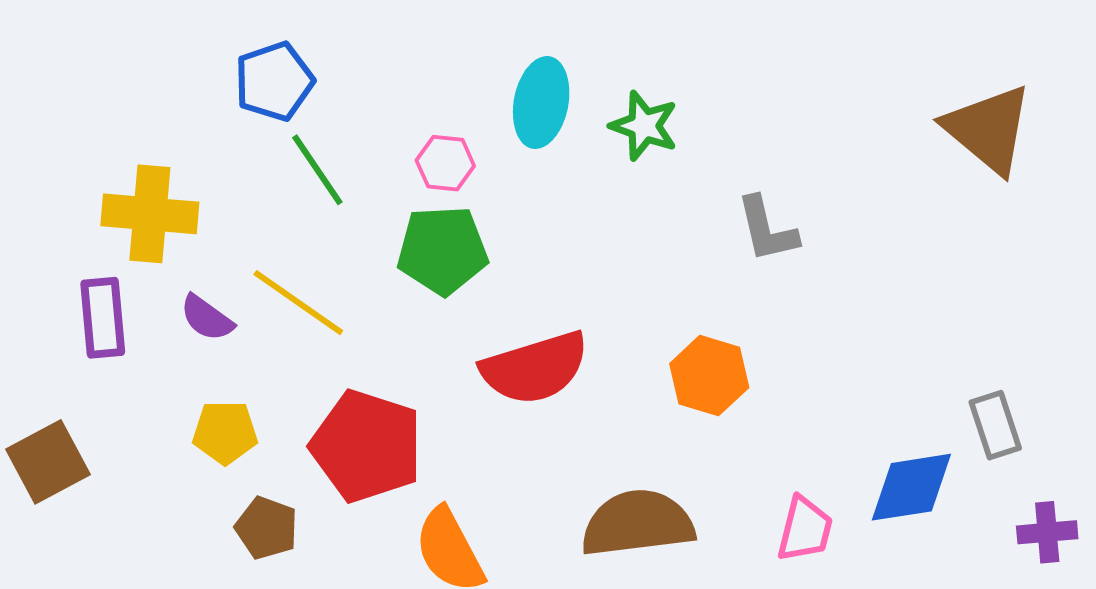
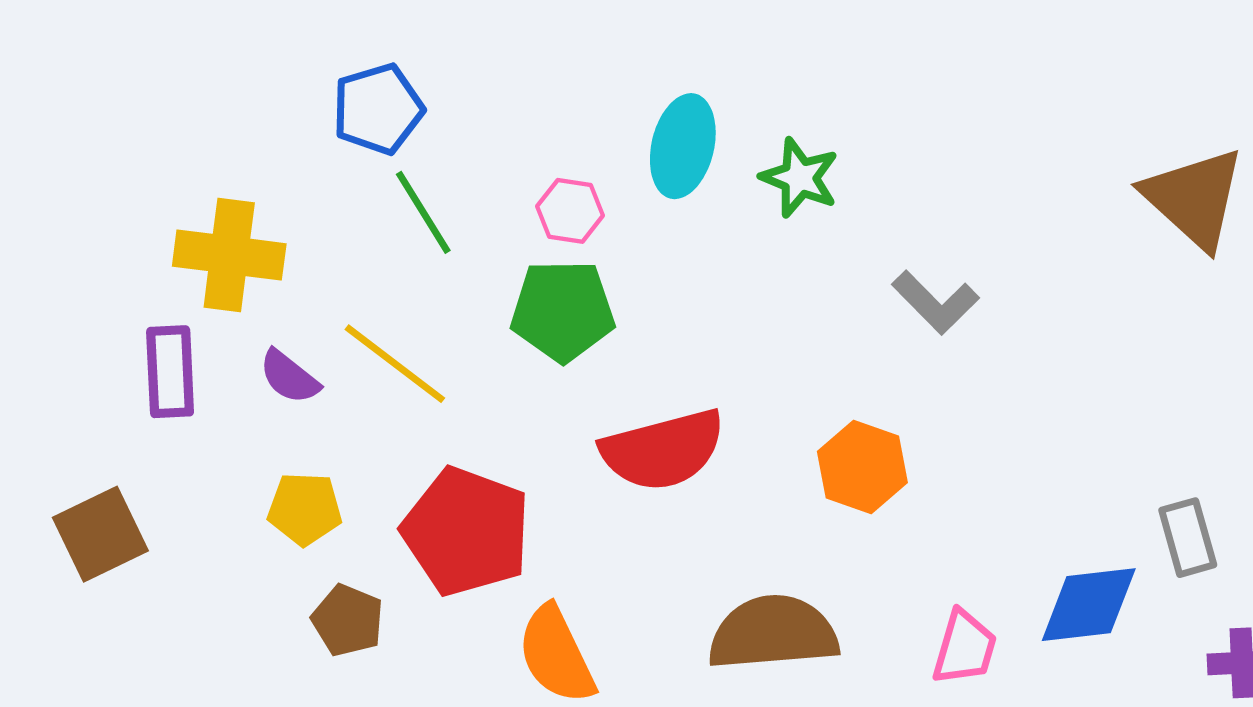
gray L-shape: (767, 229) -> (935, 302), turned -34

